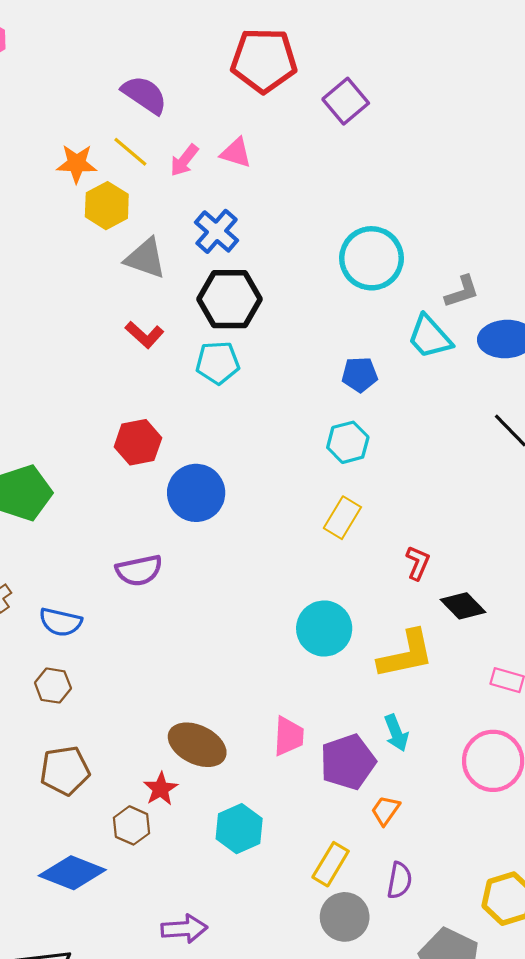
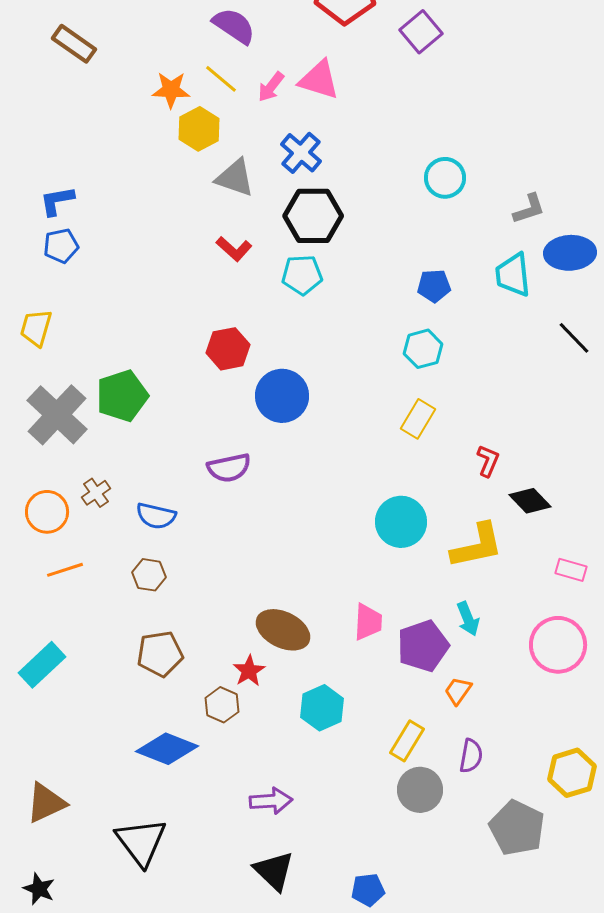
pink triangle: (236, 153) -> (319, 80), size x1.4
cyan circle: (372, 258) -> (445, 178), size x0.7
cyan trapezoid: (430, 337) -> (513, 275), moved, turned 36

